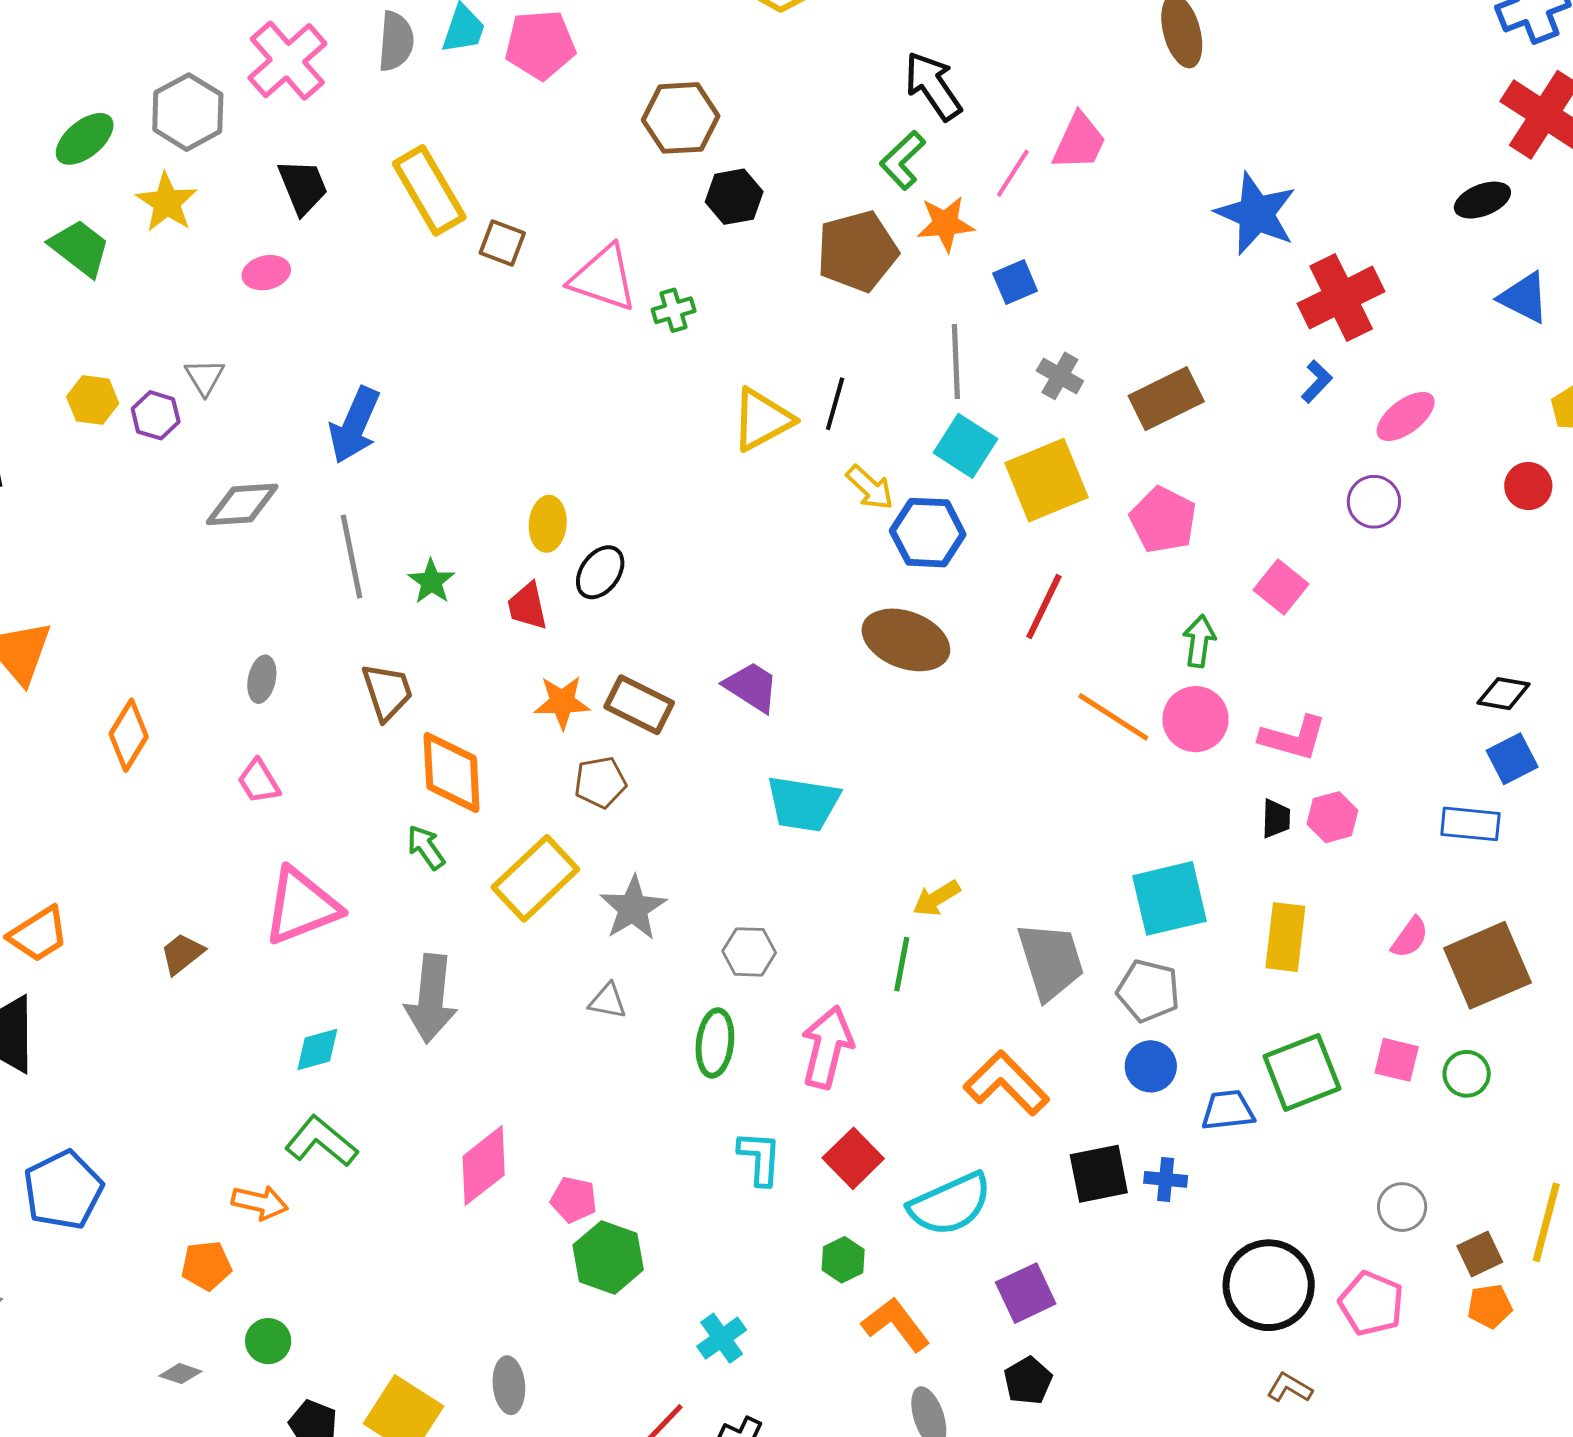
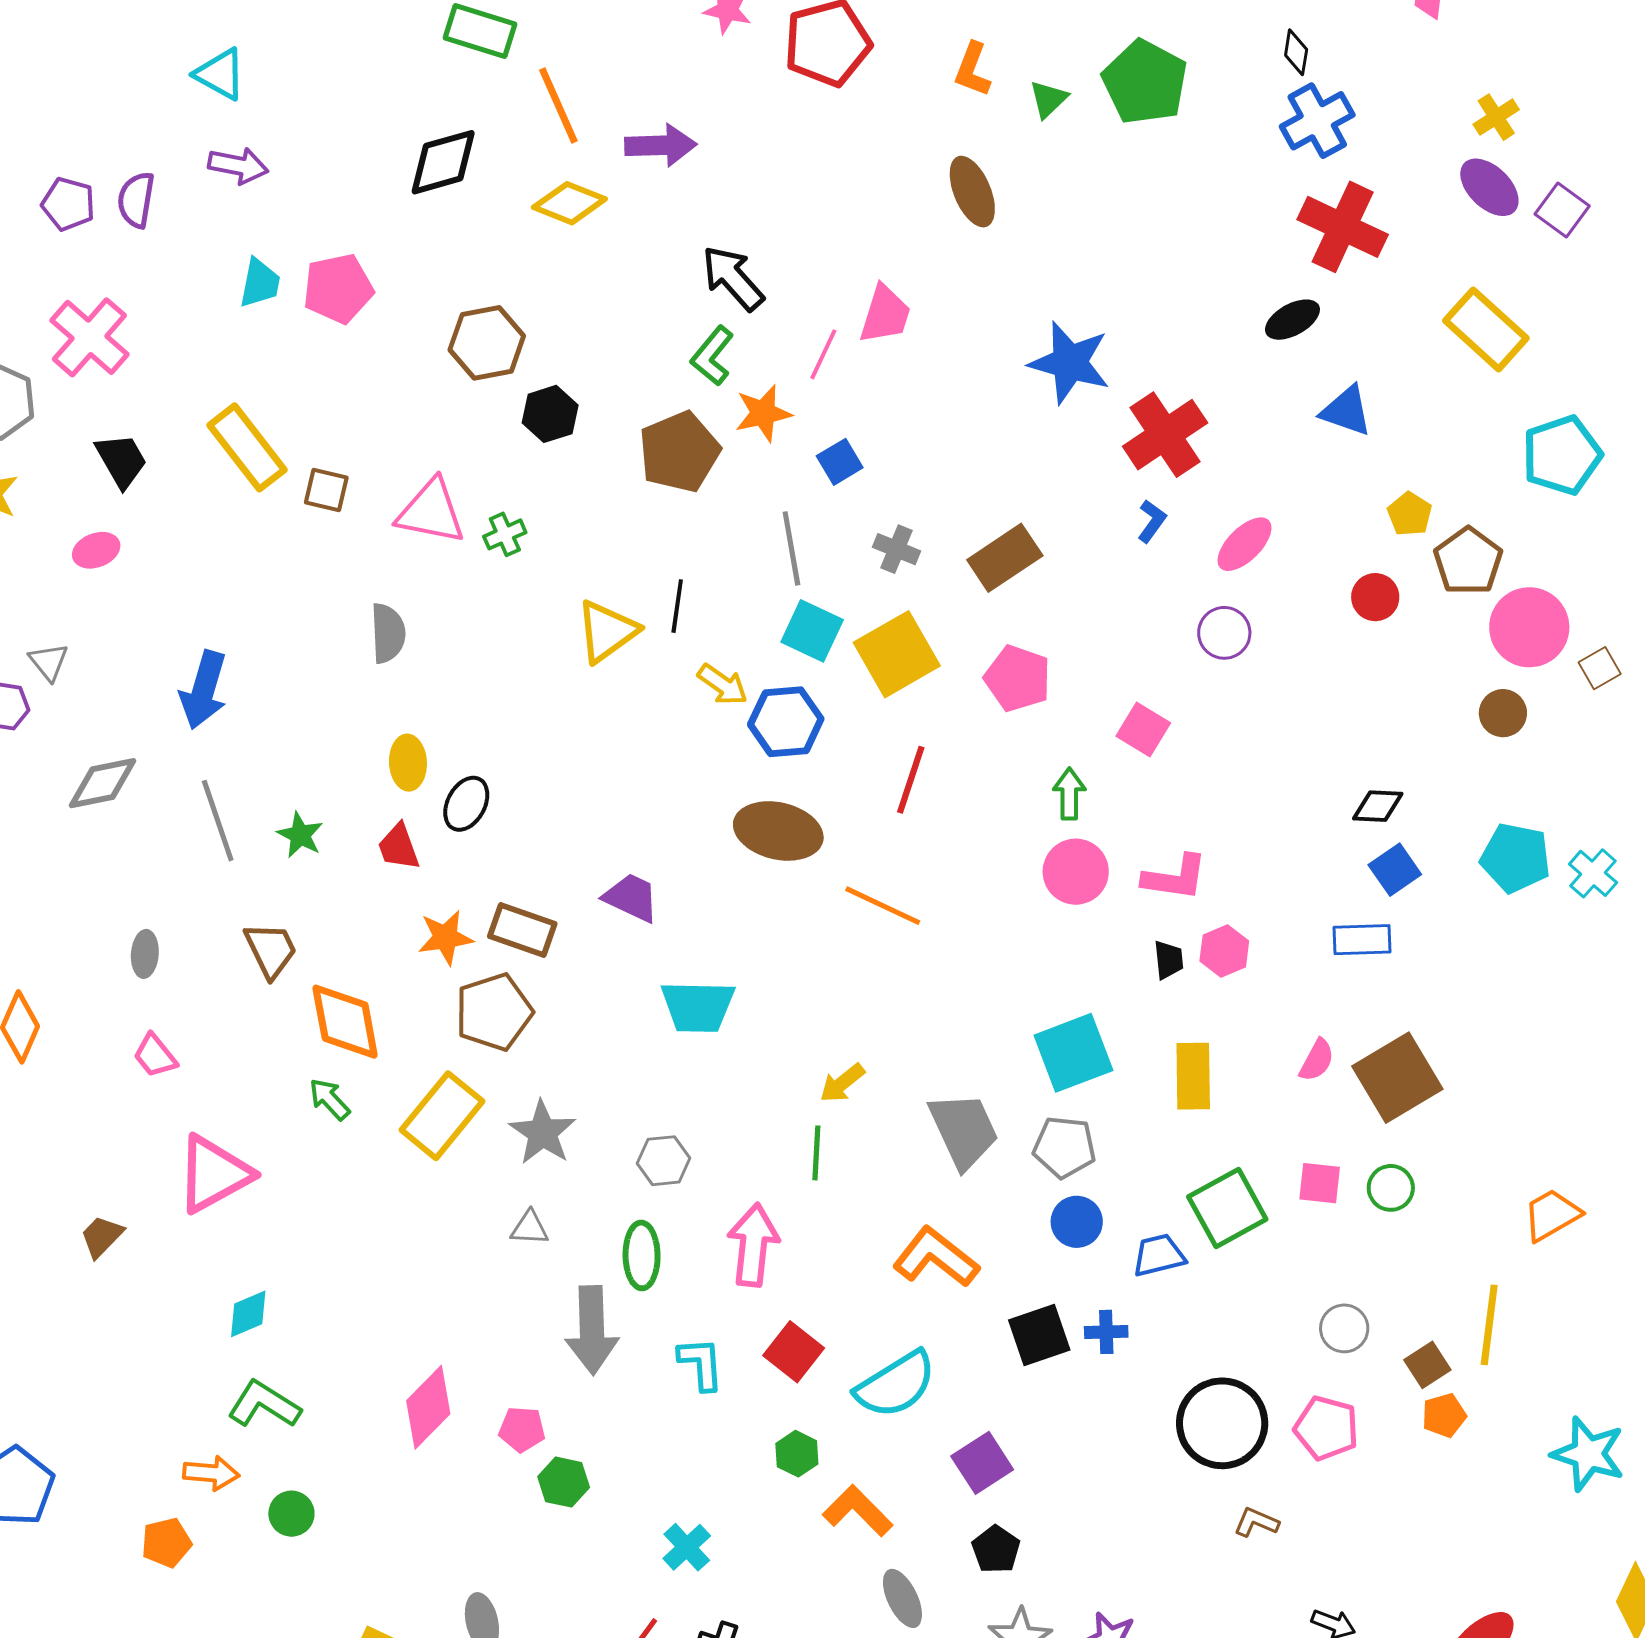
gray semicircle: (396, 41) -> (388, 633), moved
orange line: (1113, 717) -> (883, 906), moved
brown pentagon: (600, 782) -> (494, 1012), size x1.5
gray arrow: (431, 999) -> (592, 1330), moved
green hexagon: (608, 1257) -> (564, 1482), size x0.7
green circle: (268, 1341) -> (291, 1514), moved

